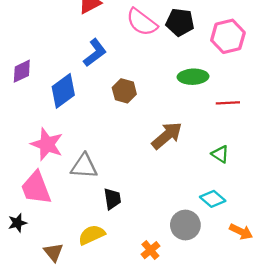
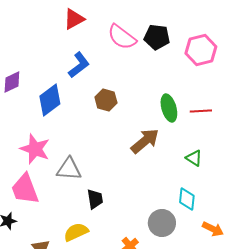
green ellipse: (193, 77) -> (169, 108), moved, turned 76
cyan diamond: (213, 199) -> (187, 199), turned 55

